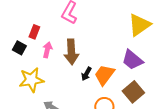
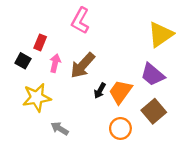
brown arrow: (71, 52) -> (83, 65), turned 45

